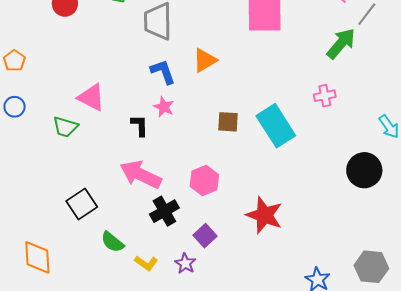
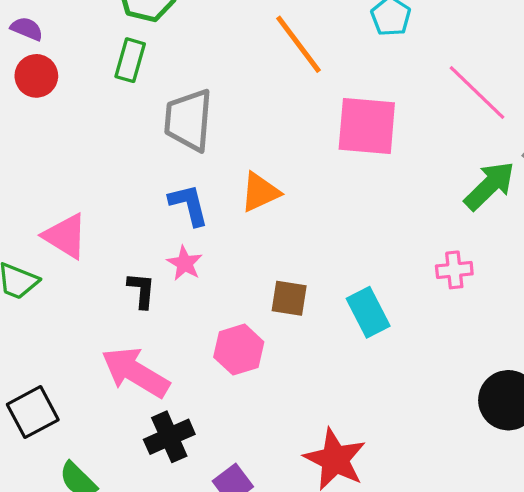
cyan rectangle: (276, 126) -> (368, 312), size x0.7
pink hexagon: (204, 180) -> (239, 350), moved

